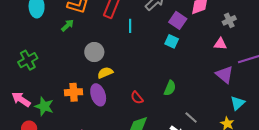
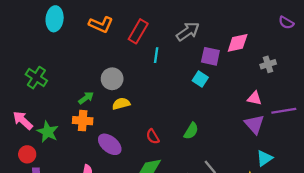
purple square: (178, 20) -> (210, 56), turned -30
green arrow: (67, 25) -> (86, 98), moved
pink triangle: (220, 44) -> (254, 98), moved
green cross: (28, 60) -> (36, 78), turned -36
purple ellipse: (98, 95) -> (110, 144), moved, turned -40

